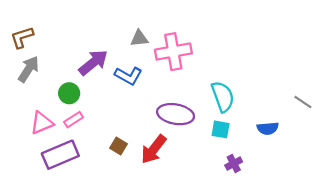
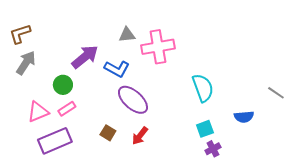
purple ellipse: (176, 114) -> (133, 100), moved, turned 32
cyan square: (221, 129) -> (205, 129), moved, turned -30
red arrow: (154, 149) -> (140, 136), size x0.7

